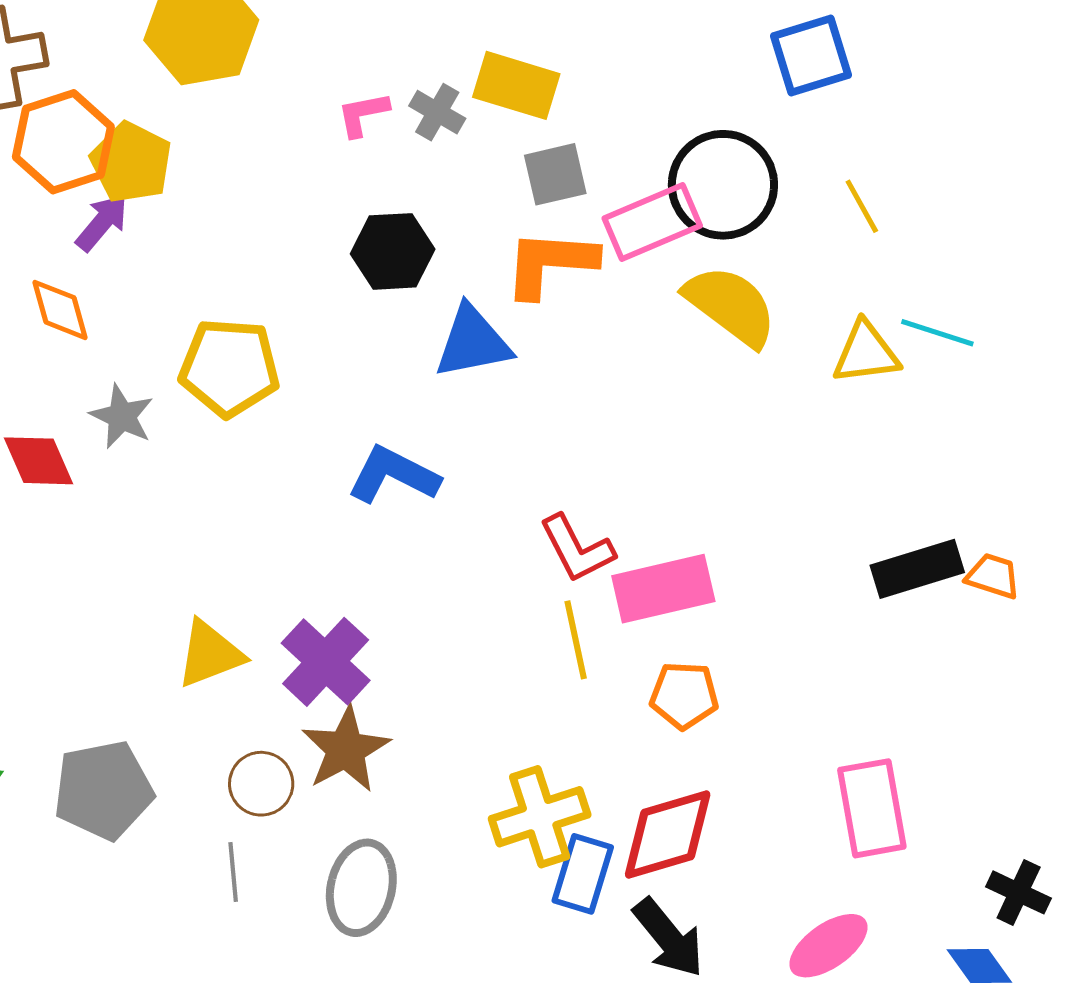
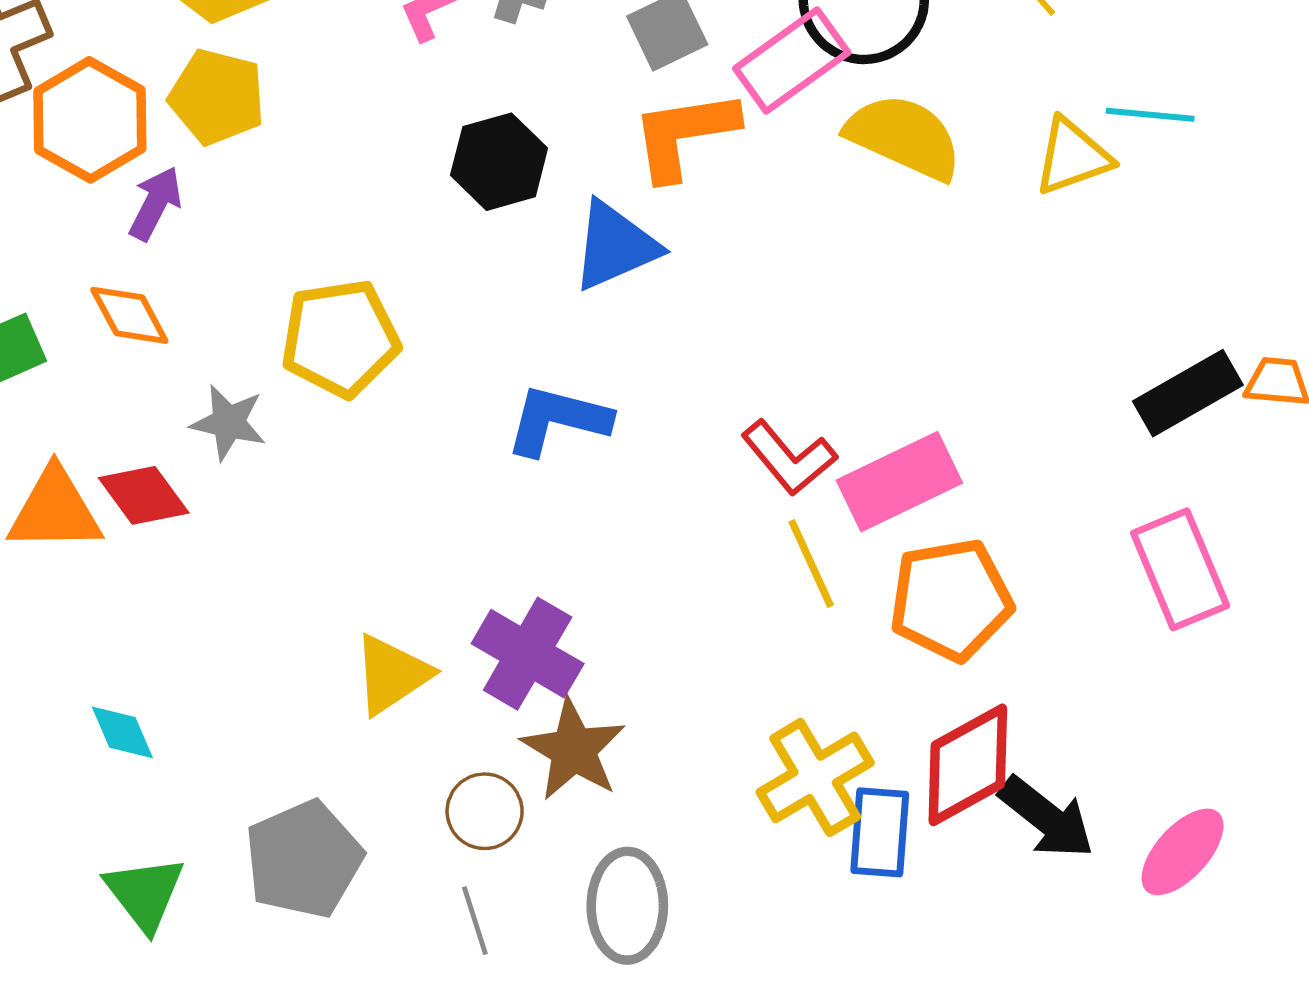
yellow pentagon: (131, 162) -> (217, 97), moved
orange pentagon: (684, 695) -> (951, 600), size x1.5
pink rectangle: (872, 808) -> (1180, 569), moved
black arrow: (669, 938) -> (1047, 818), moved

